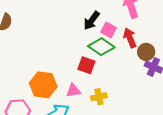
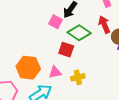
pink square: (109, 30) -> (56, 22), moved

